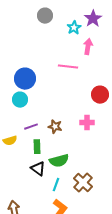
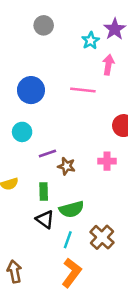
gray circle: (45, 16) -> (44, 25), moved
blue circle: (25, 79) -> (31, 90), moved
purple line: (31, 127) -> (47, 153), moved

